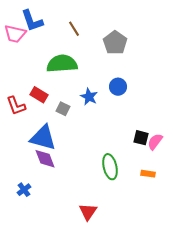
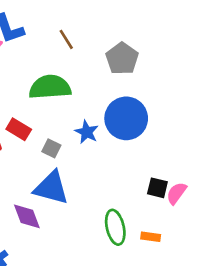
blue circle: (118, 87) -> (126, 118), size x1.8
blue triangle: (43, 138) -> (51, 188), moved
orange rectangle: (148, 174) -> (151, 237), moved

